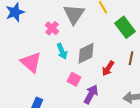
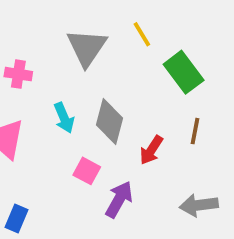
pink cross: (52, 28) -> (18, 74), moved, turned -32
gray diamond: (86, 53) -> (110, 122), turned -50

